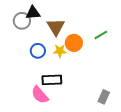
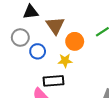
gray circle: (22, 21) -> (20, 38), moved
yellow star: (60, 51) -> (65, 61), moved

